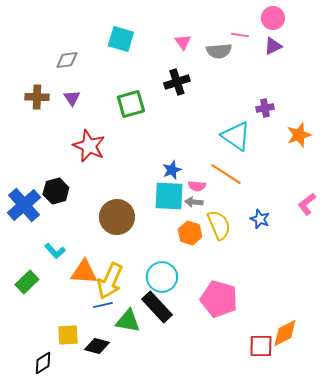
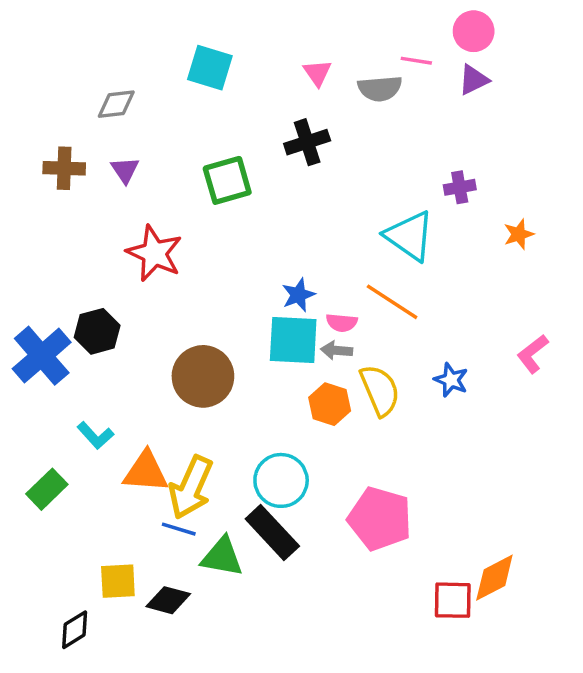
orange star: (299, 135) -> (519, 234), size x0.7
blue line: (103, 305) -> (179, 529), turned 30

